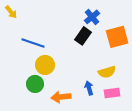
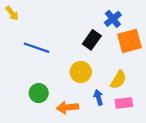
blue cross: (92, 17) -> (113, 19), moved
yellow circle: (45, 65) -> (81, 72), moved
yellow semicircle: (107, 72) -> (118, 80), turned -42

